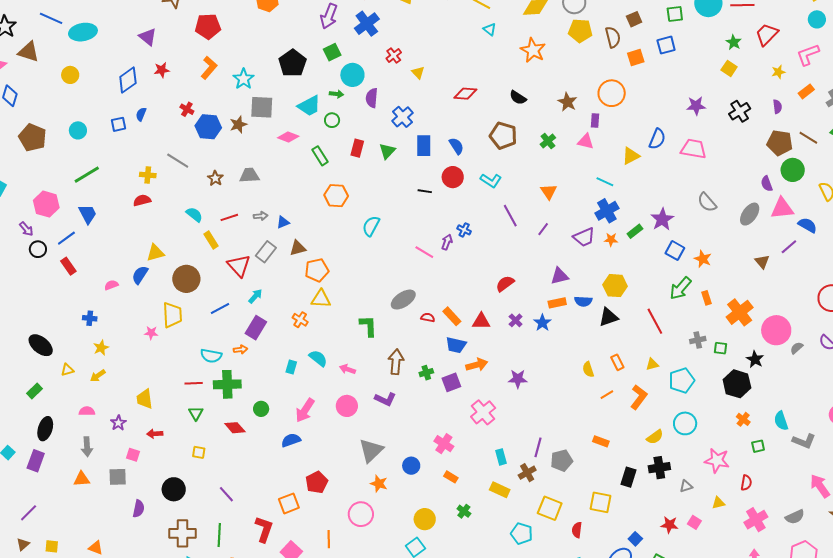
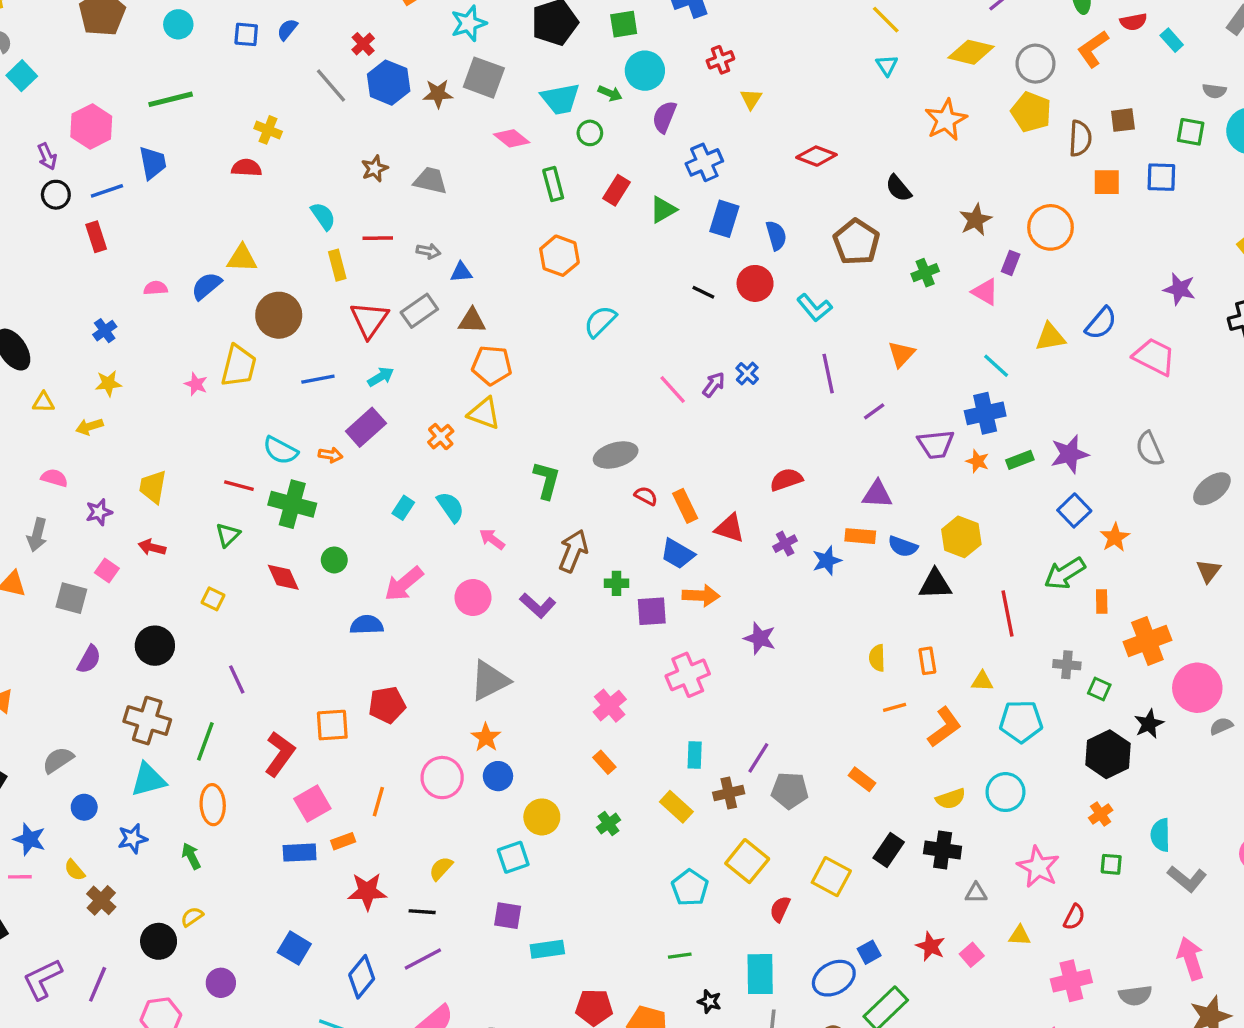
gray line: (178, 161) -> (331, 86), moved
blue cross: (90, 318) -> (105, 331), turned 32
blue circle: (411, 466) -> (498, 776), moved

